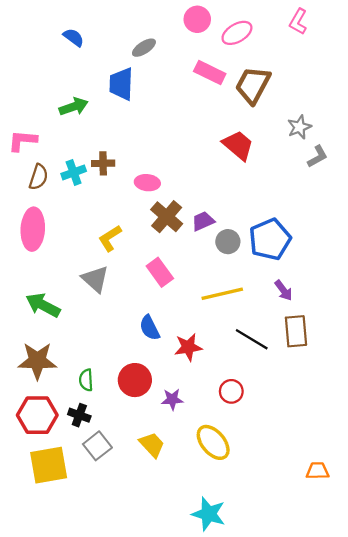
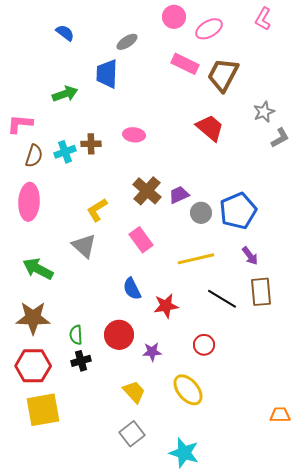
pink ellipse: (147, 183) -> (134, 135), moved
black cross: (79, 415) -> (81, 361), moved, turned -36
gray square: (97, 446) -> (132, 434), moved

